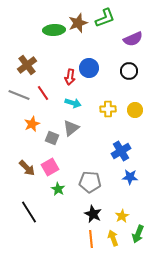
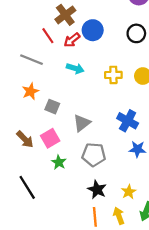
brown cross: (27, 65) -> (65, 15), moved
red arrow: (70, 77) -> (72, 40), turned 42
red line: (43, 93) -> (48, 36), moved
gray line: (19, 95) -> (32, 60), moved
gray triangle: (71, 128) -> (82, 123), moved
blue cross: (121, 151) -> (128, 121), turned -30

